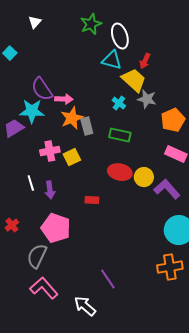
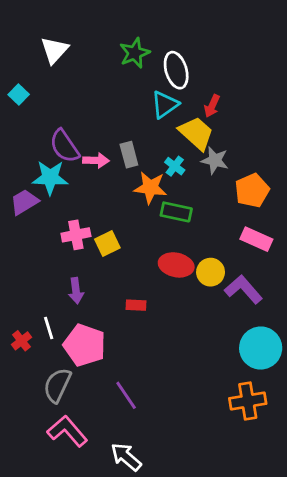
white triangle: (35, 22) -> (54, 50), size x1.5
cyan triangle: (112, 60) -> (165, 105), turned -50
orange star: (72, 118) -> (150, 188), moved, turned 30
gray rectangle: (87, 126) -> (129, 155), moved
white line: (31, 183) -> (49, 328), moved
purple line: (108, 279) -> (126, 395), moved

